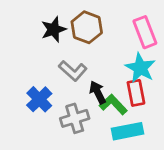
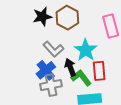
cyan star: (140, 68) -> (86, 50), moved
blue cross: (39, 99) -> (46, 70), moved

